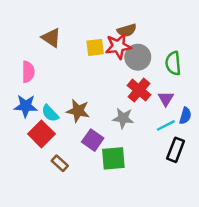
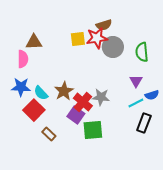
brown triangle: (51, 38) -> (34, 42), moved, turned -36
red cross: (139, 90) -> (83, 102), moved
brown star: (78, 111) -> (64, 91), turned 30
blue semicircle: (185, 116) -> (152, 95), turned 56

